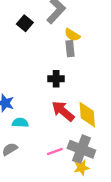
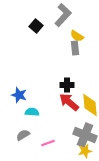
black cross: (56, 79) -> (67, 85), moved
pink line: (55, 152) -> (48, 143), moved

